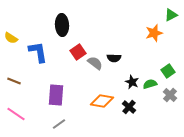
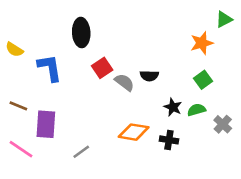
green square: (168, 71) -> (203, 80), moved
purple rectangle: (56, 95) -> (46, 124), moved
black cross: (129, 107) -> (169, 140), turned -32
gray line: (59, 124) -> (81, 152), moved

